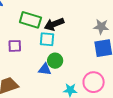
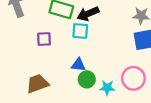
green circle: (55, 61) -> (87, 79), moved

